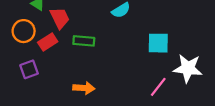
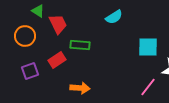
red rectangle: (48, 42) -> (57, 60), moved

